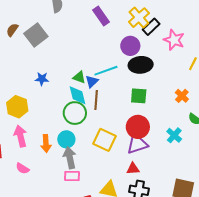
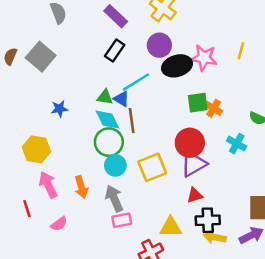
black rectangle: (151, 27) -> (115, 50), moved
pink star: (174, 40) -> (204, 58), moved
blue triangle: (92, 81) -> (121, 99), turned -32
green square: (139, 96) -> (198, 103), moved
orange cross: (182, 96) -> (214, 108), moved
cyan circle: (66, 139) -> (115, 165), moved
yellow square: (105, 140) -> (152, 167), turned -35
pink semicircle: (23, 168) -> (59, 224), turned -56

